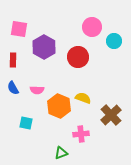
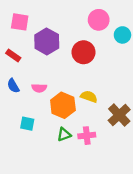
red rectangle: (13, 60) -> (13, 56), turned -56
green triangle: (61, 153) -> (64, 134), moved

